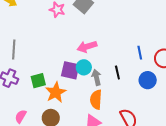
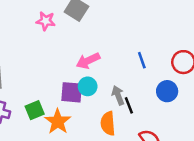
blue line: (140, 53) -> (142, 60), moved
black line: (117, 72) -> (129, 105), moved
gray arrow: (96, 77) -> (118, 95), moved

